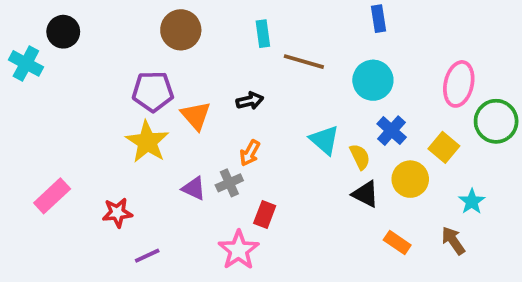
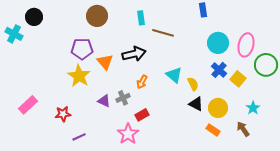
cyan circle: (373, 80) -> (218, 43), moved
black arrow: (250, 101) -> (134, 54), size x1.6
blue cross: (392, 131) -> (219, 70), moved
orange arrow: (250, 153) -> (142, 82), moved
yellow circle: (410, 179) -> (218, 108), moved
red rectangle: (265, 215) -> (142, 115), turned 40

